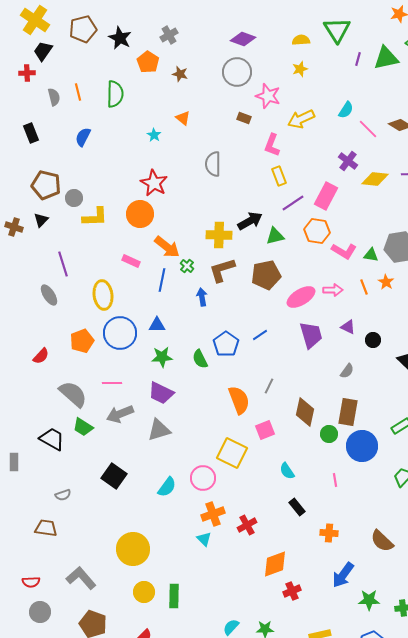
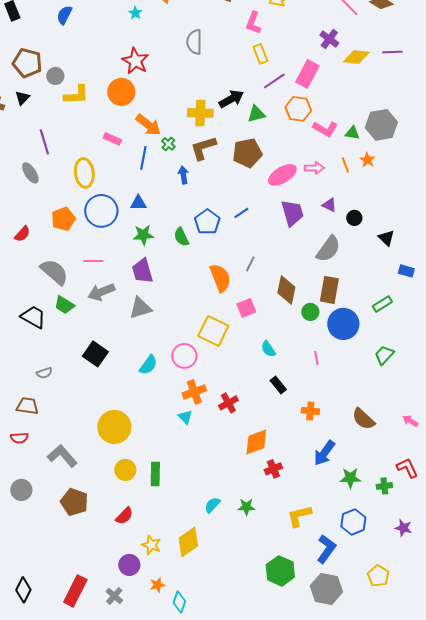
gray semicircle: (347, 371) -> (328, 249), size x1.8
purple trapezoid: (161, 393) -> (142, 271), turned 48
red semicircle: (31, 582) -> (19, 438), moved

